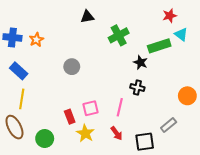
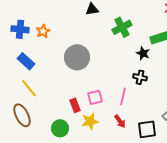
gray circle: (72, 67) -> (77, 57), size x1.6
yellow line: (22, 99) -> (29, 88), turned -48
yellow star: (85, 133) -> (90, 121), turned 30
green circle: (45, 139) -> (60, 128), moved

